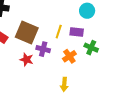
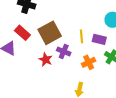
yellow line: (59, 32) -> (81, 36), turned -32
brown square: (27, 33) -> (50, 33), turned 30

